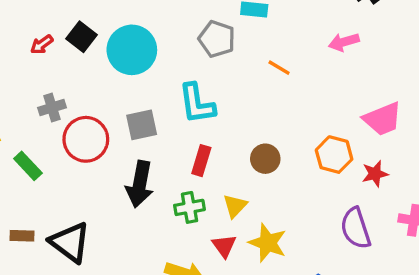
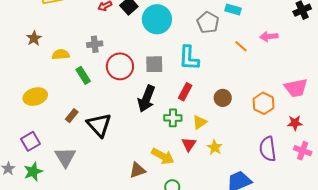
pink arrow: (344, 42) -> (269, 36), moved
gray cross: (52, 108) -> (95, 44), moved
red star: (375, 174) -> (295, 123), moved
brown rectangle: (22, 236) -> (72, 116), turned -64
yellow star: (268, 243) -> (215, 147), size x0.7

